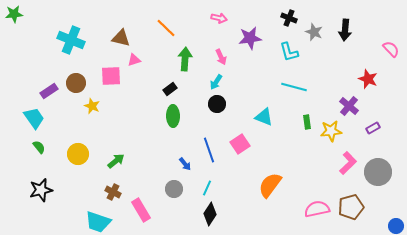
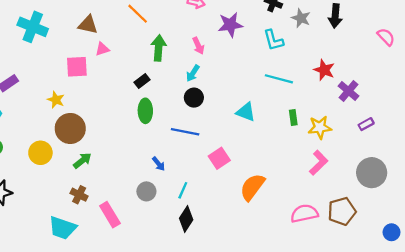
red star: (368, 79) -> (324, 70), moved
brown circle: (76, 83) -> (70, 128), moved, size x1.4
purple cross: (349, 106) -> (348, 91), moved
pink square: (240, 144) -> (219, 158), moved
blue line: (209, 150) -> (185, 132), moved, turned -60
pink L-shape: (348, 163) -> (319, 163), moved

